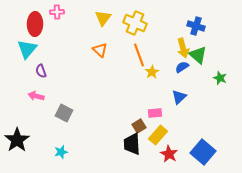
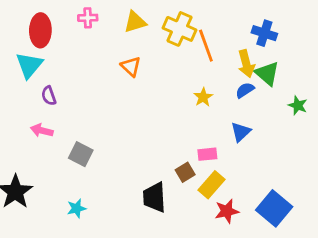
pink cross: (57, 12) -> (88, 18), moved
yellow triangle: (103, 18) -> (135, 22), turned 36
orange line: (139, 55) -> (206, 46), moved
black trapezoid: (132, 144) -> (154, 197), moved
red star: (169, 154) -> (227, 211), turned 30

